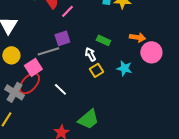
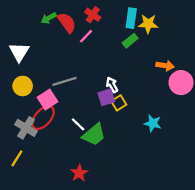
purple square: (62, 38) -> (106, 97), moved
green rectangle: (103, 40) -> (130, 41), moved, turned -64
cyan star: (124, 68) -> (153, 123), moved
green trapezoid: (88, 119) -> (94, 135), moved

